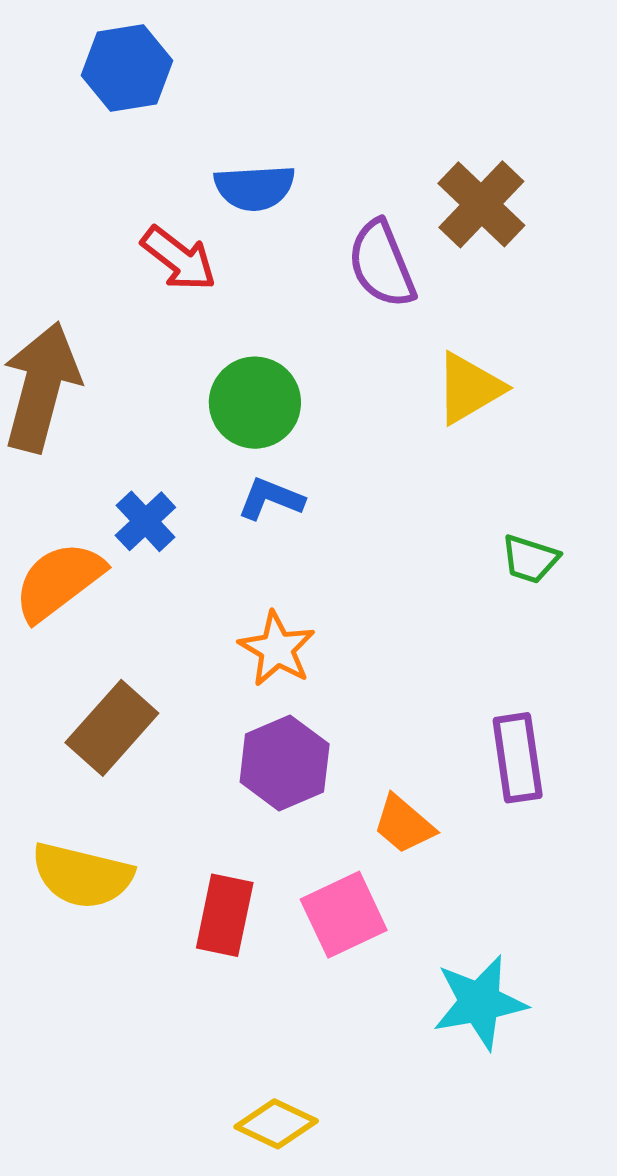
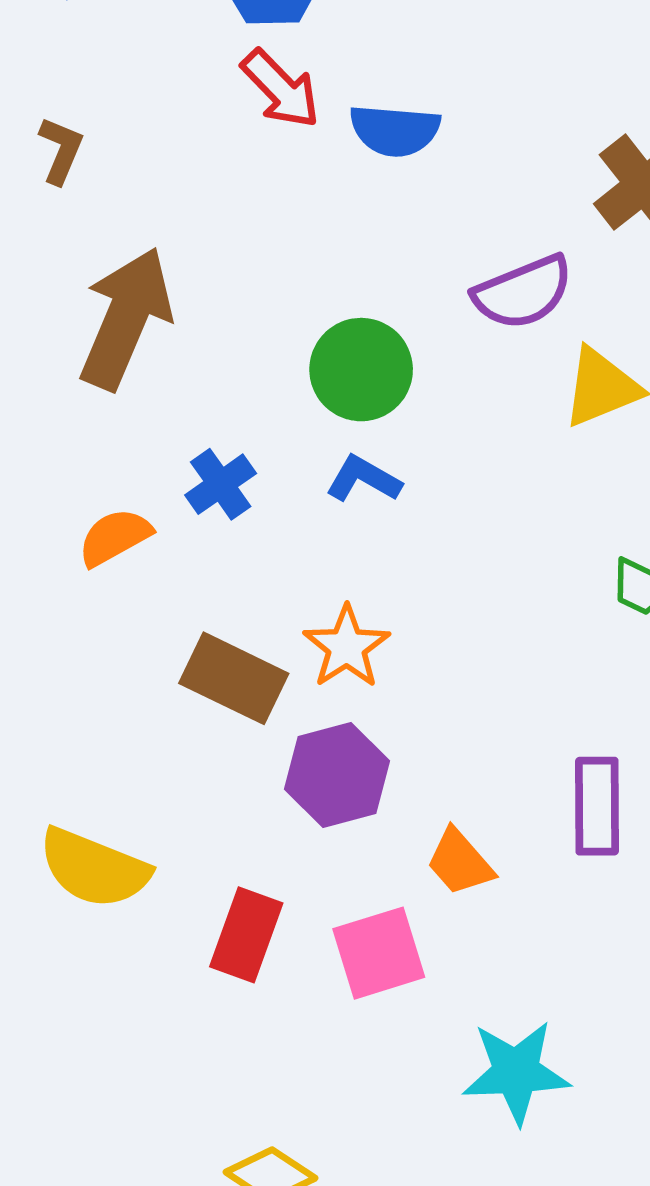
red arrow: (179, 259) -> (281, 89), moved
purple semicircle: (382, 264) -> (523, 292), moved, turned -98
orange semicircle: (59, 581) -> (115, 537), size x0.7
brown rectangle: (112, 728) -> (234, 678), moved, turned 66

